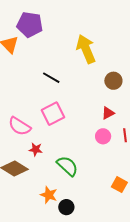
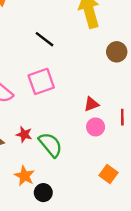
red triangle: (108, 113) -> (91, 104), moved
pink circle: (103, 136) -> (96, 127), moved
red star: (36, 149) -> (24, 134), moved

